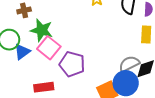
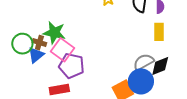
brown cross: (24, 10) -> (39, 43), moved, turned 32
purple pentagon: (72, 64) -> (71, 66), moved

